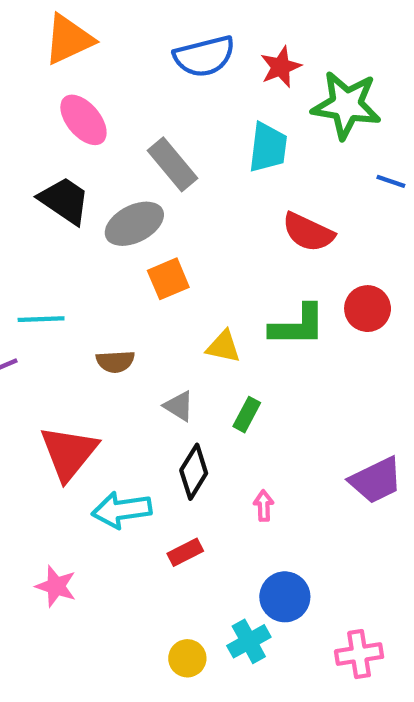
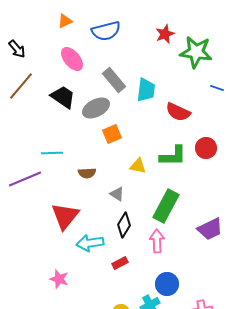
orange triangle: (69, 39) -> (65, 21), size x0.6
blue semicircle: (204, 56) -> (106, 31), moved
cyan trapezoid: (268, 147) -> (146, 90), moved
green rectangle: (247, 415) -> (166, 206), moved, size x2.0
pink arrow: (264, 506) -> (157, 241), size x1.6

